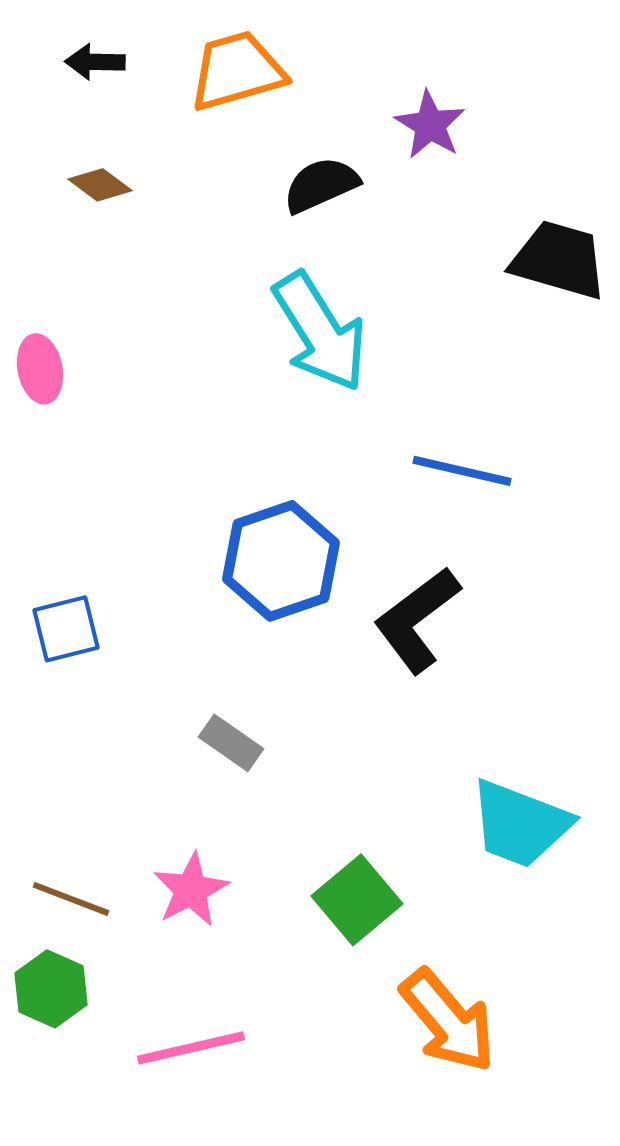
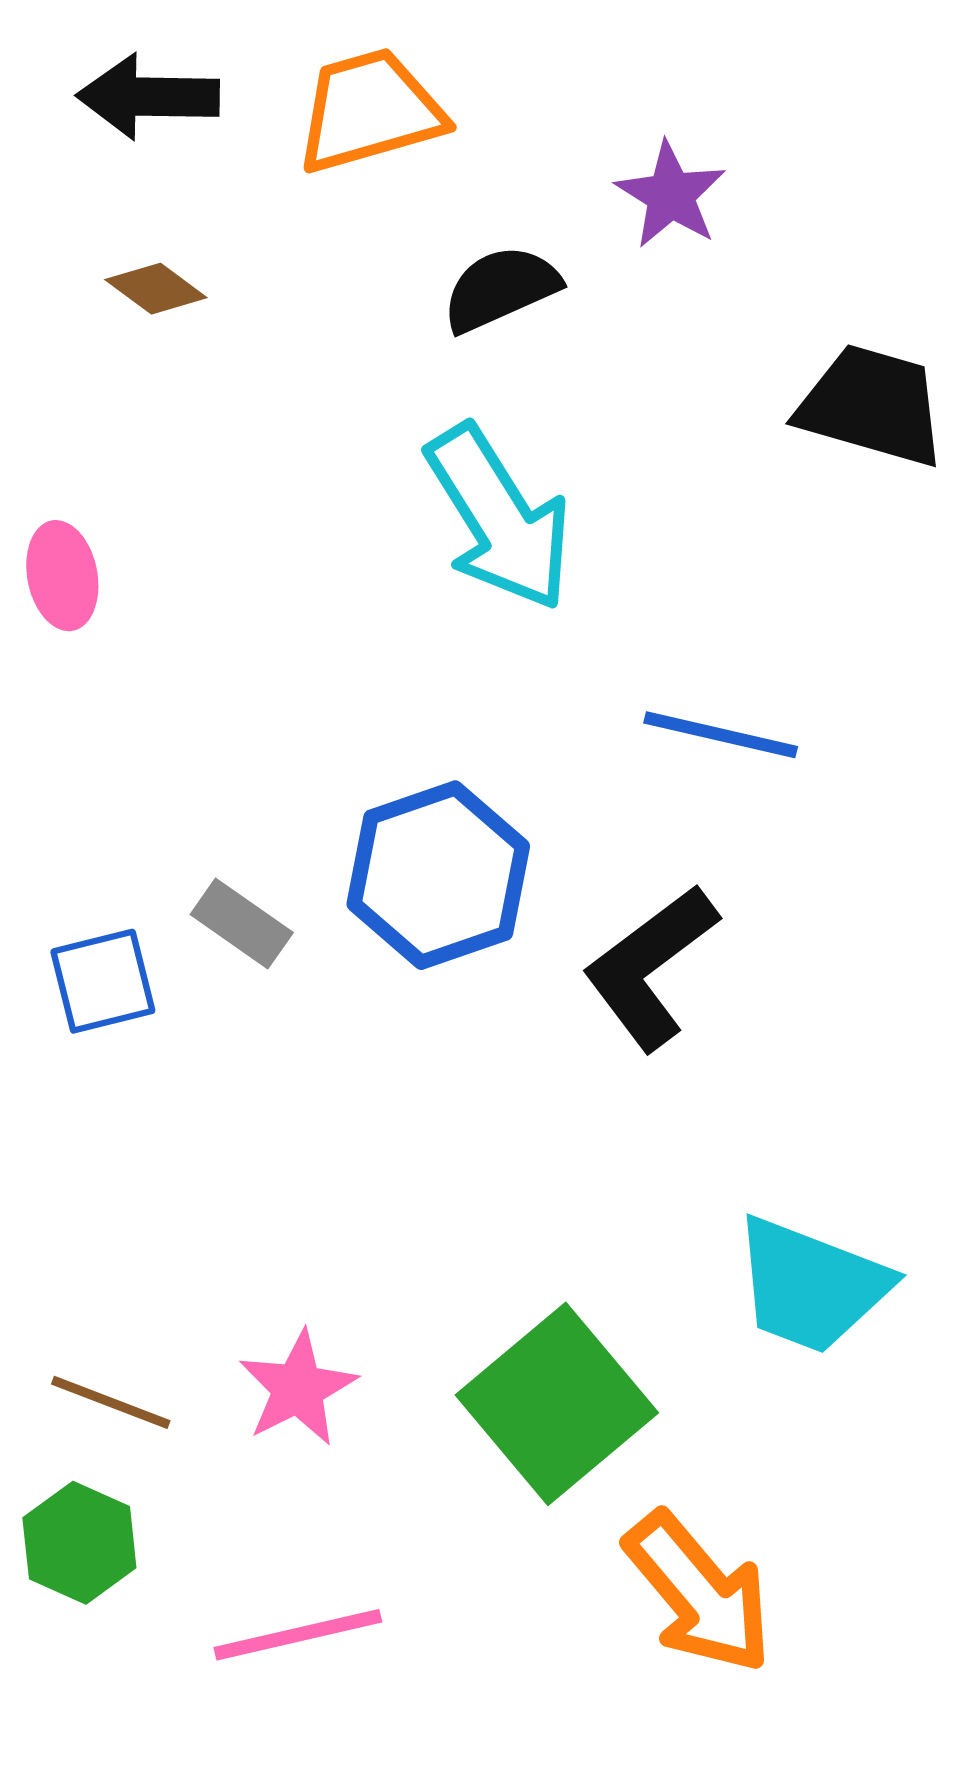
black arrow: (95, 62) -> (148, 97), size x1.5
gray rectangle: (231, 743) -> (242, 923), moved
green square: (357, 900) -> (557, 1404), size x1.4

